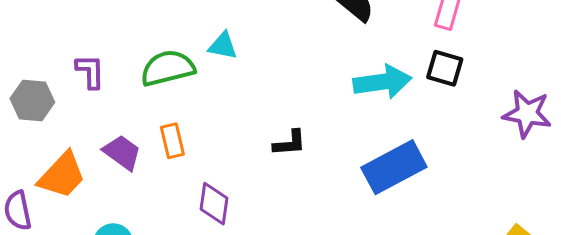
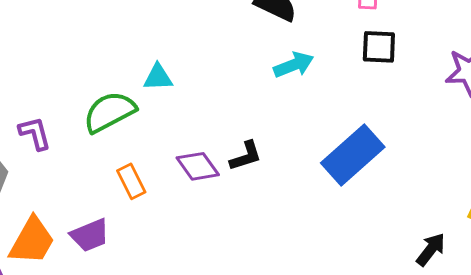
cyan arrow: (382, 82) -> (294, 65), moved, size x0.7
purple trapezoid: (122, 152) -> (90, 235), moved, turned 135
purple diamond: (214, 204) -> (198, 166), moved, turned -30

